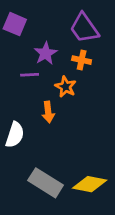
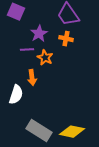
orange star: (66, 87) -> (45, 58), moved
orange arrow: (48, 112) -> (32, 78), moved

